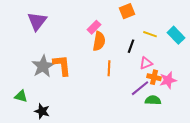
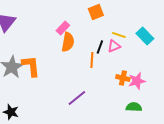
pink triangle: (146, 63) -> (114, 46), moved
orange line: (109, 68) -> (92, 60), moved
purple line: (140, 88) -> (77, 98), moved
green semicircle: (153, 100) -> (134, 107), moved

